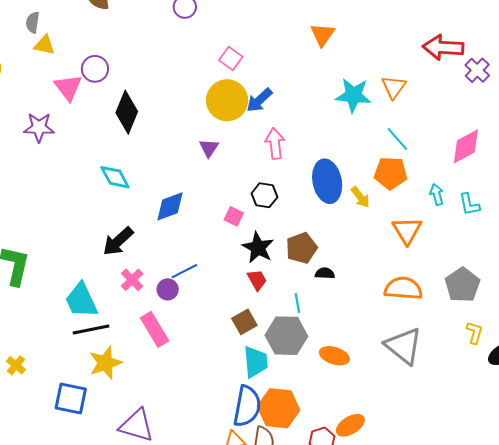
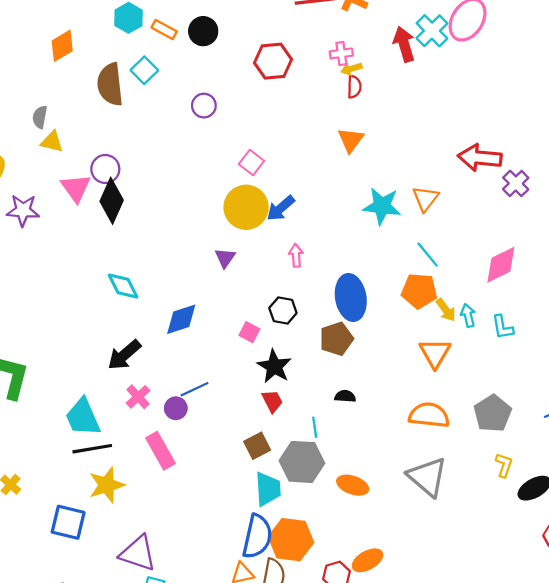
black diamond: (127, 112) -> (112, 201), moved
purple star: (39, 127) -> (23, 210), moved
pink arrow: (275, 144) -> (296, 255), size x0.7
yellow arrow: (360, 197) -> (446, 310), moved
brown pentagon: (301, 248) -> (336, 339), moved

